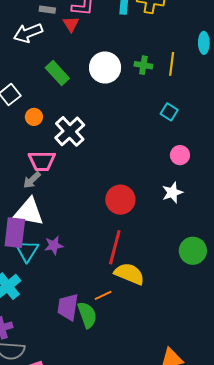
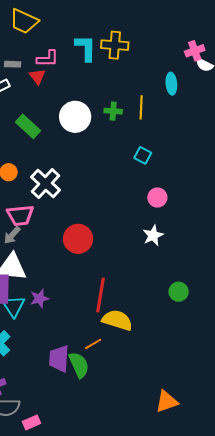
red circle: (120, 200) -> (78, 239), moved
green circle: (193, 251) -> (179, 292), size x0.7

